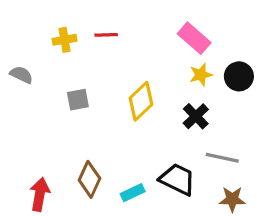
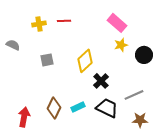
black circle: (239, 76) -> (144, 55), moved
black cross: (196, 116) -> (101, 81), moved
gray line: (222, 158) -> (134, 95), turned -36
cyan rectangle: (133, 193) -> (78, 107), moved

